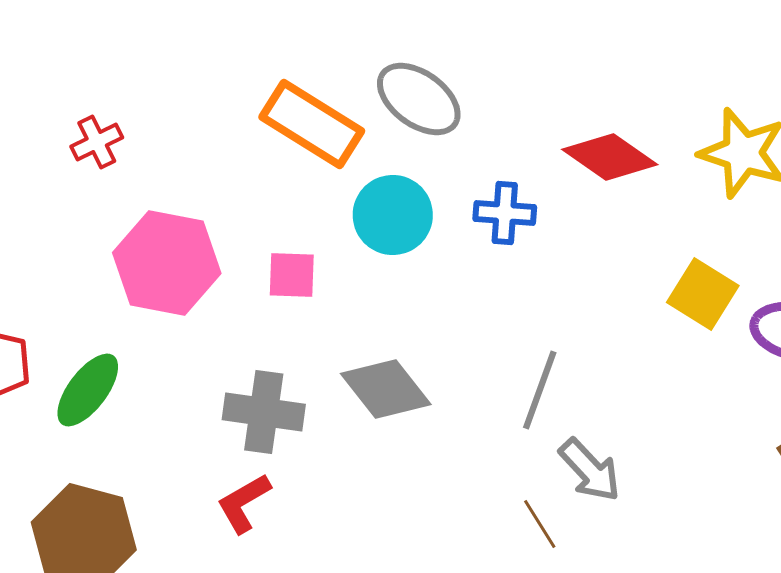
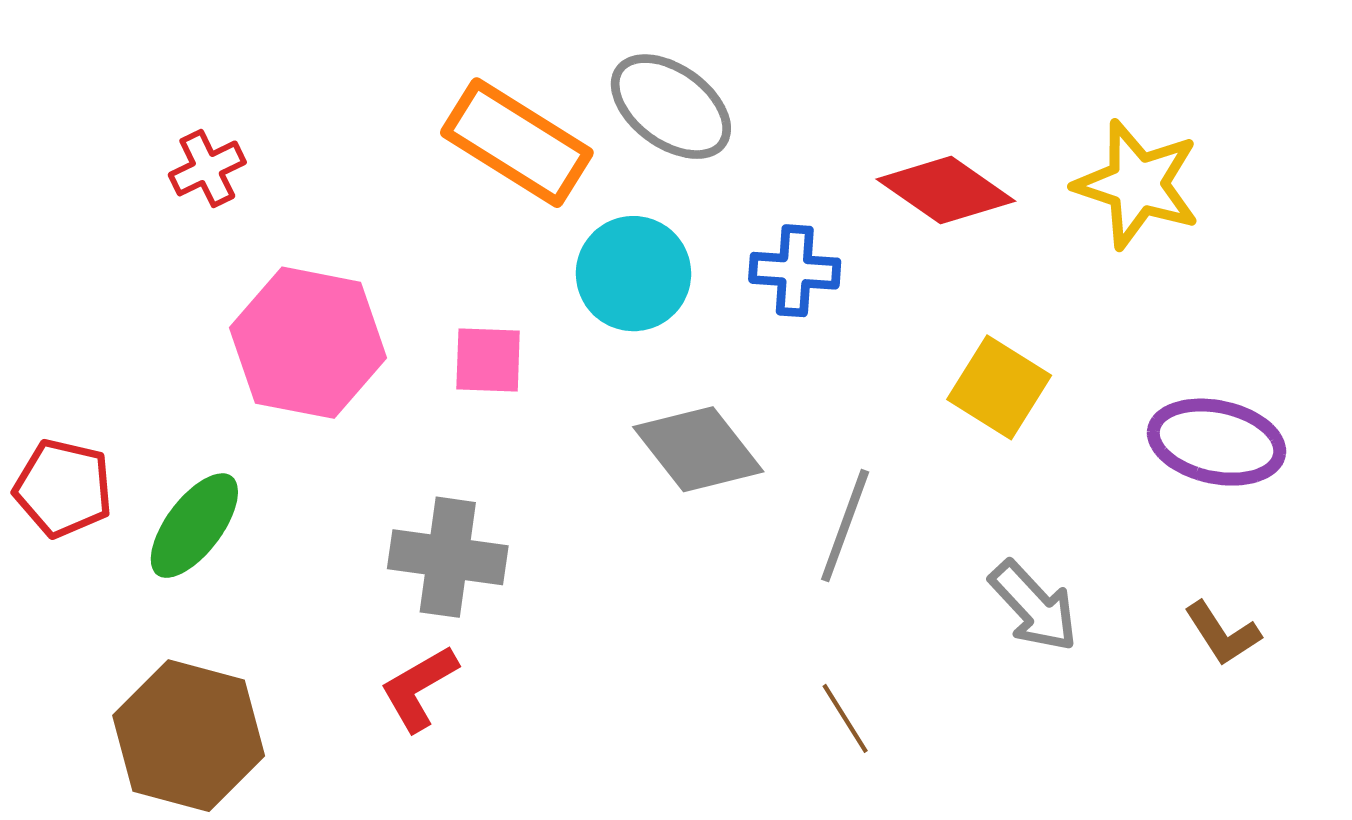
yellow square: (703, 294) -> (999, 387), moved
gray diamond: (386, 389) -> (698, 449), moved
gray arrow: (590, 470) -> (1034, 606), moved

